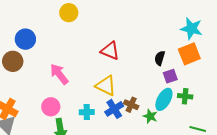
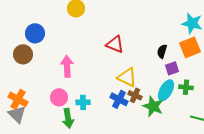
pink arrow: (59, 74) -> (67, 66), turned 35
yellow triangle: (106, 86) -> (127, 77), moved
blue cross: (114, 109) -> (119, 99), turned -30
cyan cross: (87, 112) -> (83, 102), moved
green star: (150, 116) -> (153, 106), size x1.5

